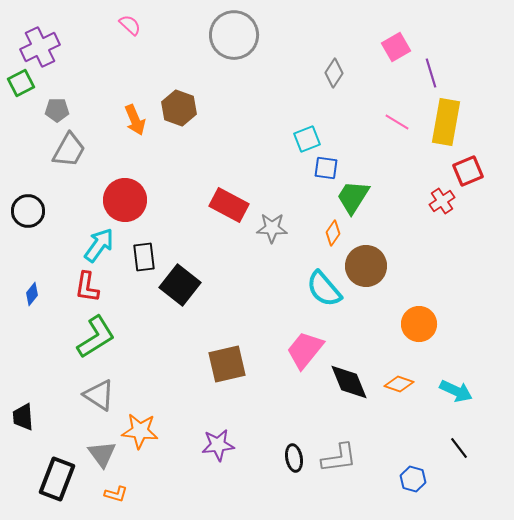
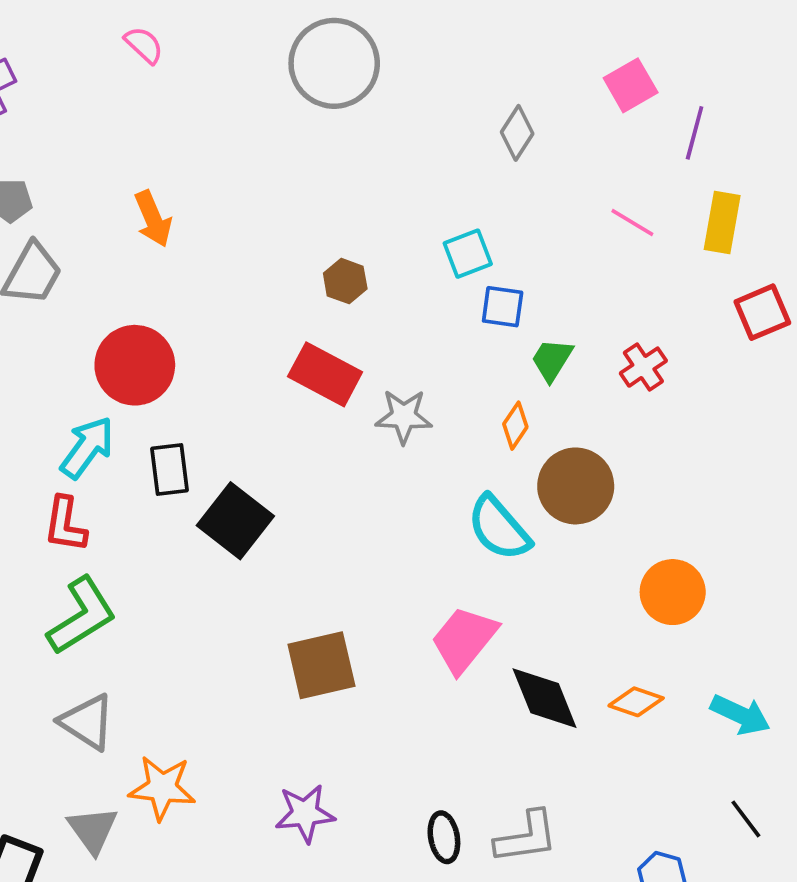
purple line: (431, 73) -> (695, 133), turned 32
brown hexagon: (179, 108) -> (345, 281), moved, size x0.7
yellow rectangle: (446, 122) -> (722, 223), size x0.7
green trapezoid: (353, 197) -> (552, 360), size x0.7
red cross: (442, 201) -> (643, 367), moved

